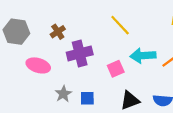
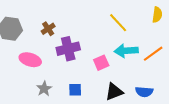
yellow line: (120, 25) -> (118, 23), moved
gray star: (63, 94) -> (44, 89), moved

